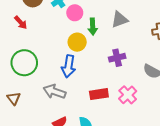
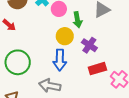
purple cross: (117, 58) -> (89, 45), moved, turned -35
red rectangle: (99, 94) -> (97, 69), moved

